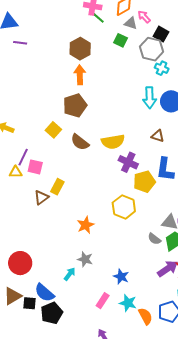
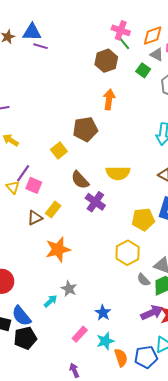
purple line: (20, 43) -> (40, 46), moved
brown hexagon: (80, 49) -> (106, 61), moved
orange arrow: (80, 75) -> (109, 99), moved
brown semicircle: (80, 142) -> (80, 180), moved
purple cross: (128, 162) -> (95, 202), moved
yellow triangle: (16, 172) -> (13, 187), turned 40
yellow hexagon: (124, 207) -> (128, 253), moved
orange star: (86, 225) -> (58, 249), moved, size x1.4
cyan star: (128, 303) -> (105, 341), turned 30

